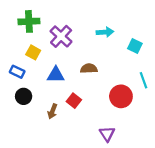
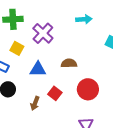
cyan arrow: (105, 32) -> (84, 19), moved
red circle: (121, 96) -> (88, 89), moved

